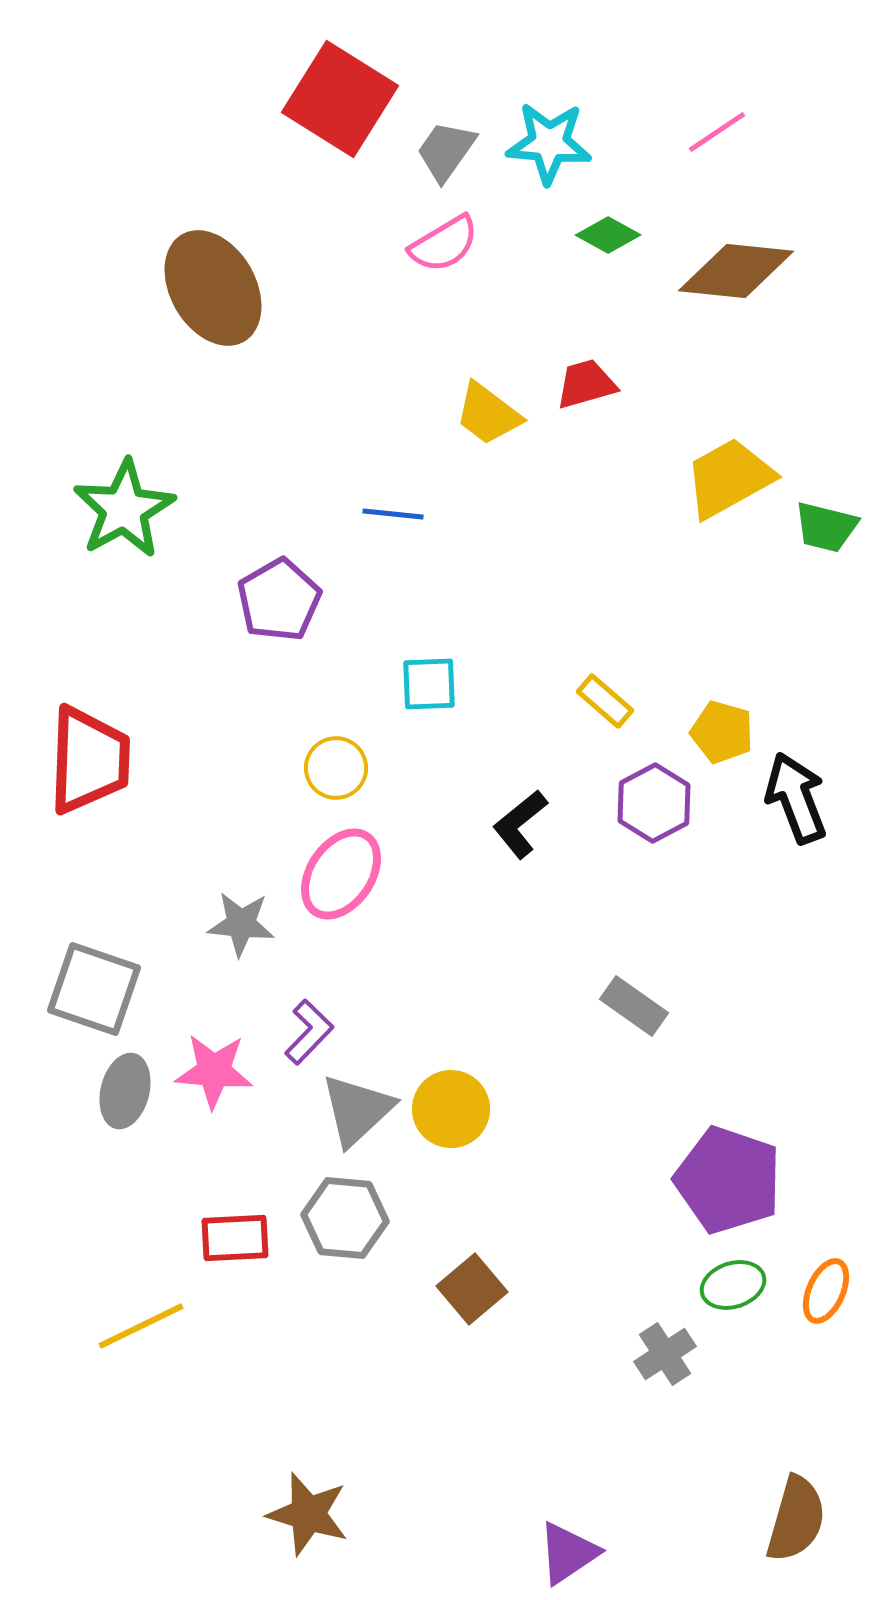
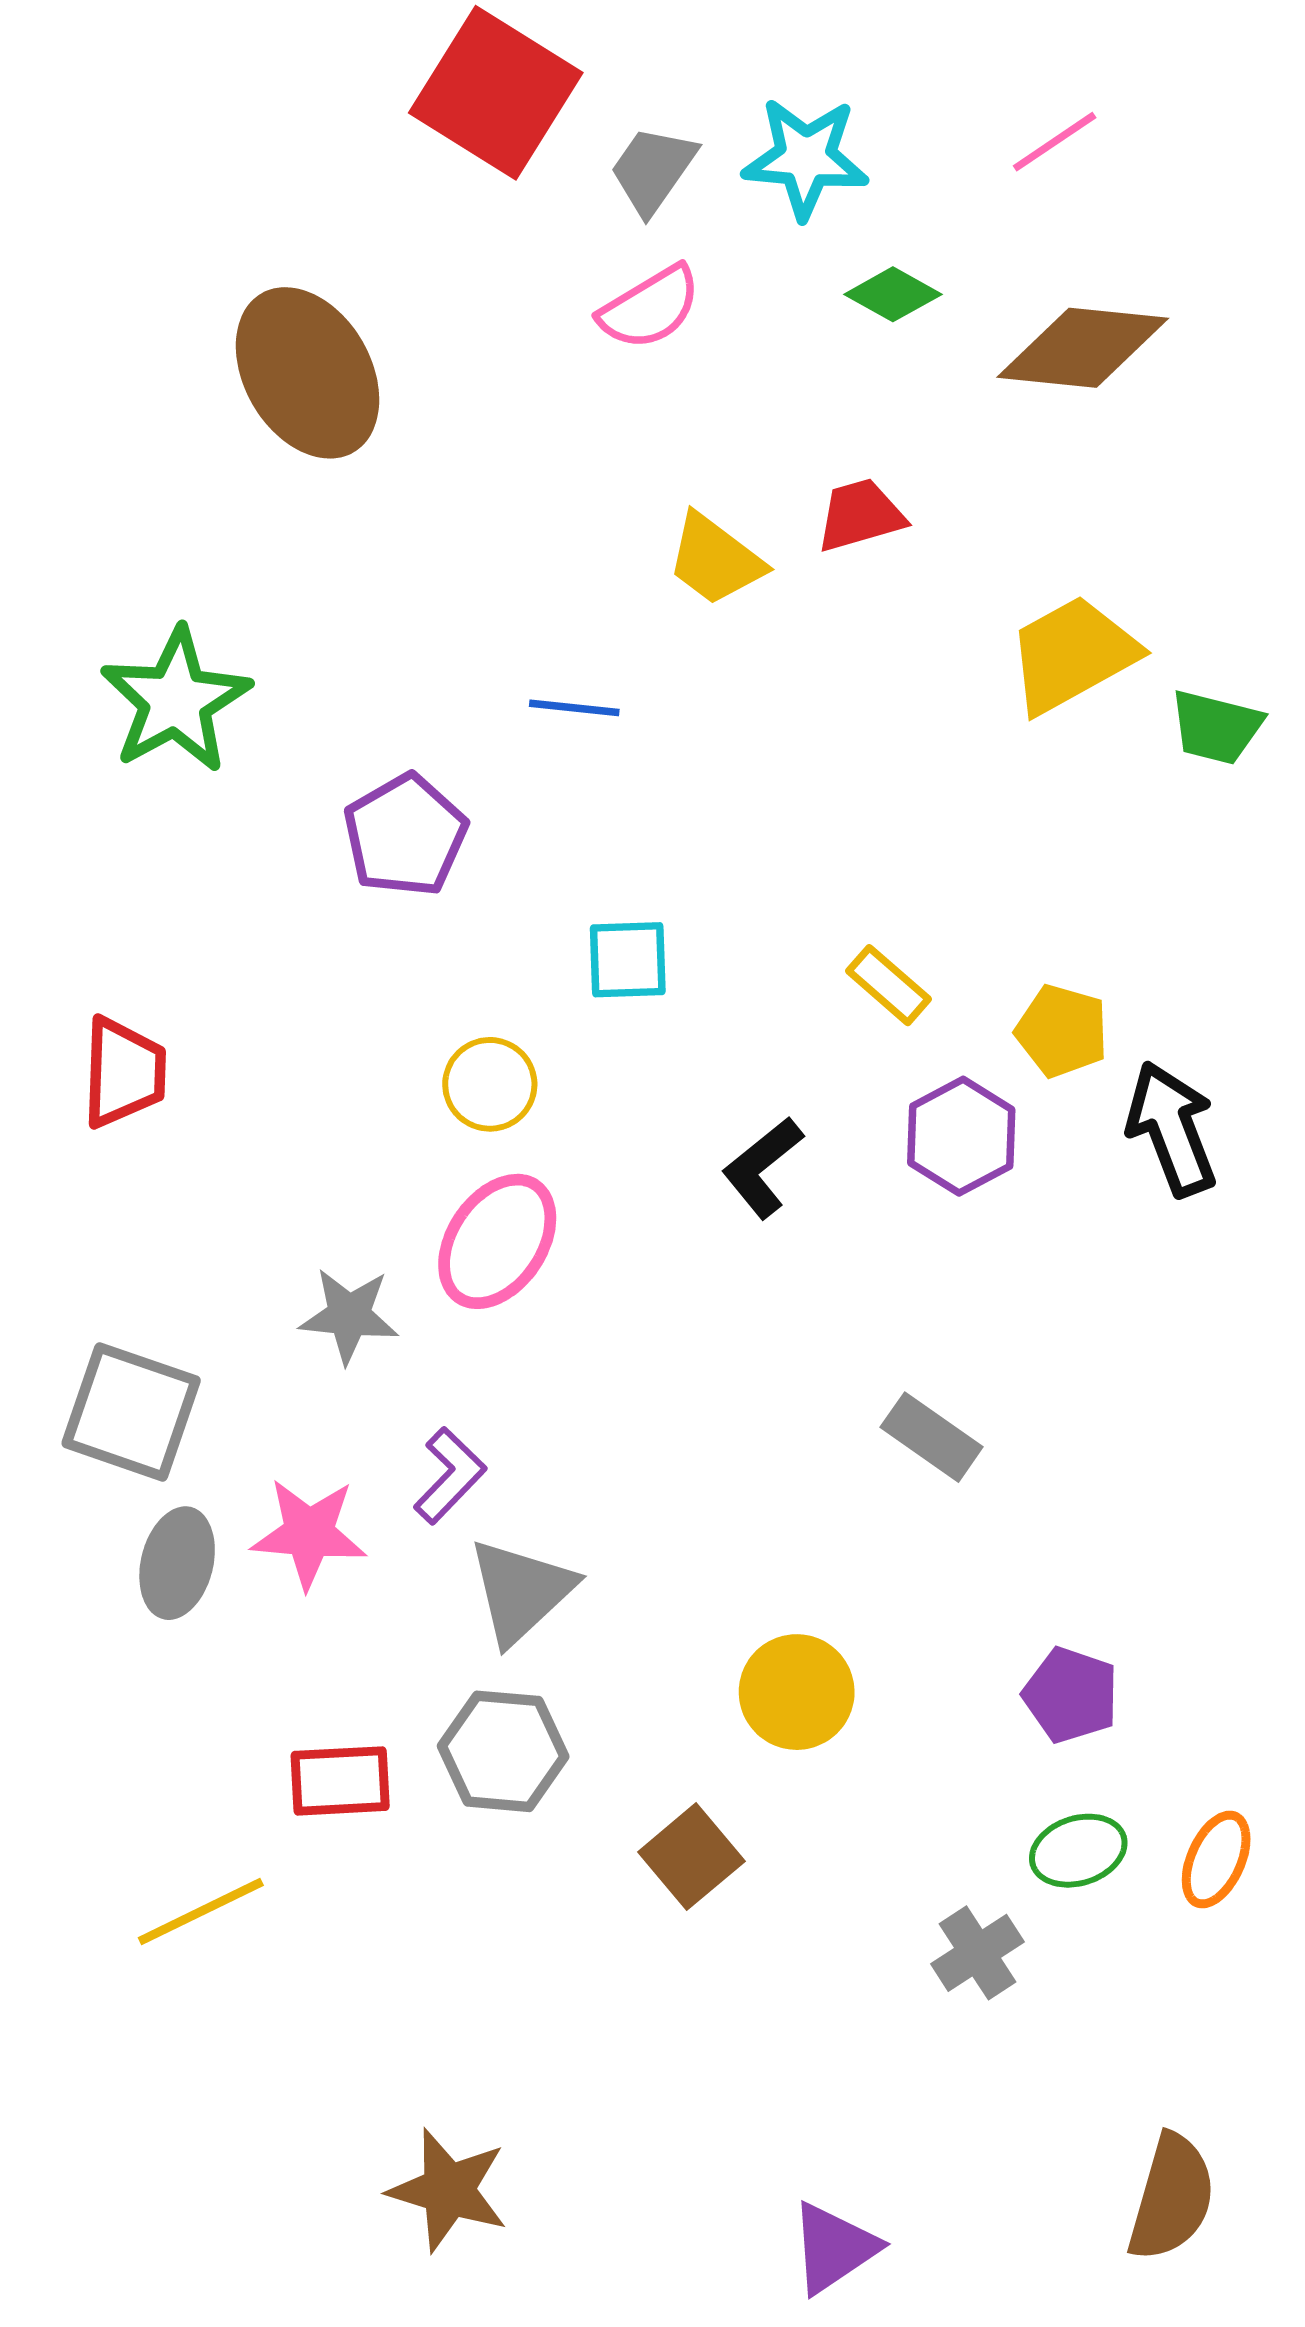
red trapezoid: (89, 760) -> (124, 1072), size x0.7
yellow circle: (451, 1109) -> (797, 1692), moved
purple pentagon: (728, 1180) -> (1071, 1695), size x0.6

